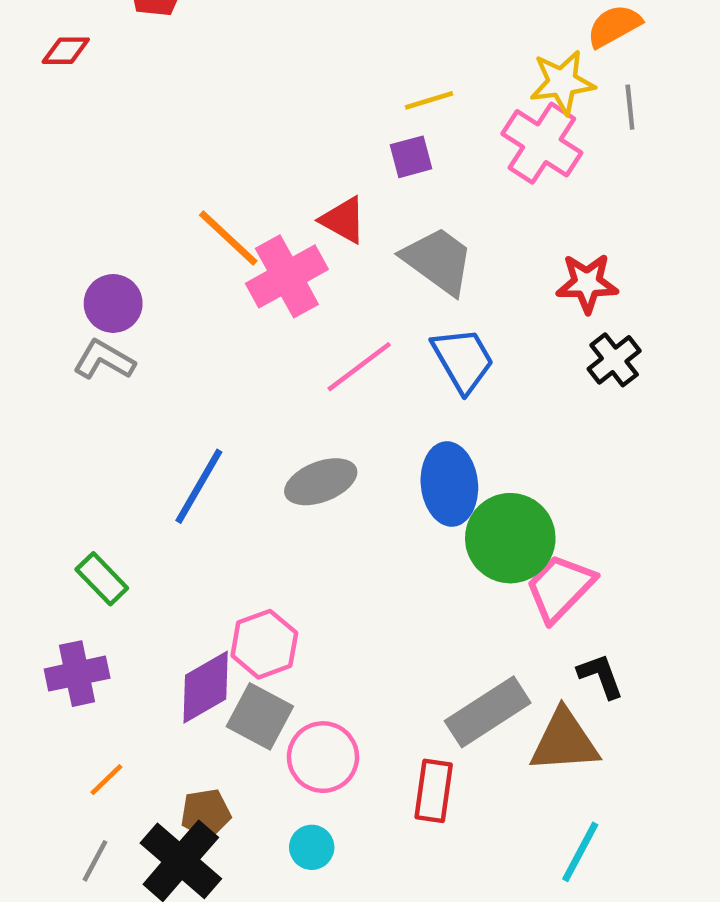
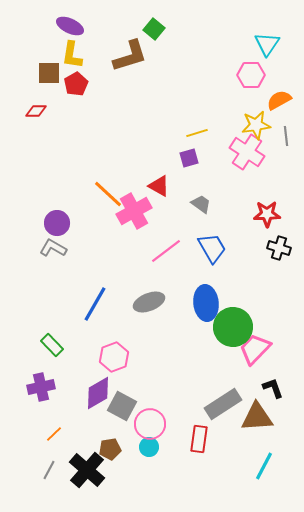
gray trapezoid: (438, 261) -> (201, 204), size x0.6
black cross: (614, 360) -> (279, 248), turned -35
pink hexagon: (264, 644) -> (114, 357), moved
brown pentagon: (206, 813) -> (110, 449), moved
cyan circle: (312, 847) -> (149, 447), moved

